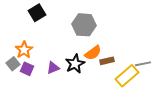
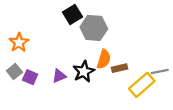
black square: (37, 13) -> (73, 15), moved
orange star: (24, 50) -> (19, 42), moved
orange semicircle: (93, 53) -> (104, 59), turned -36

